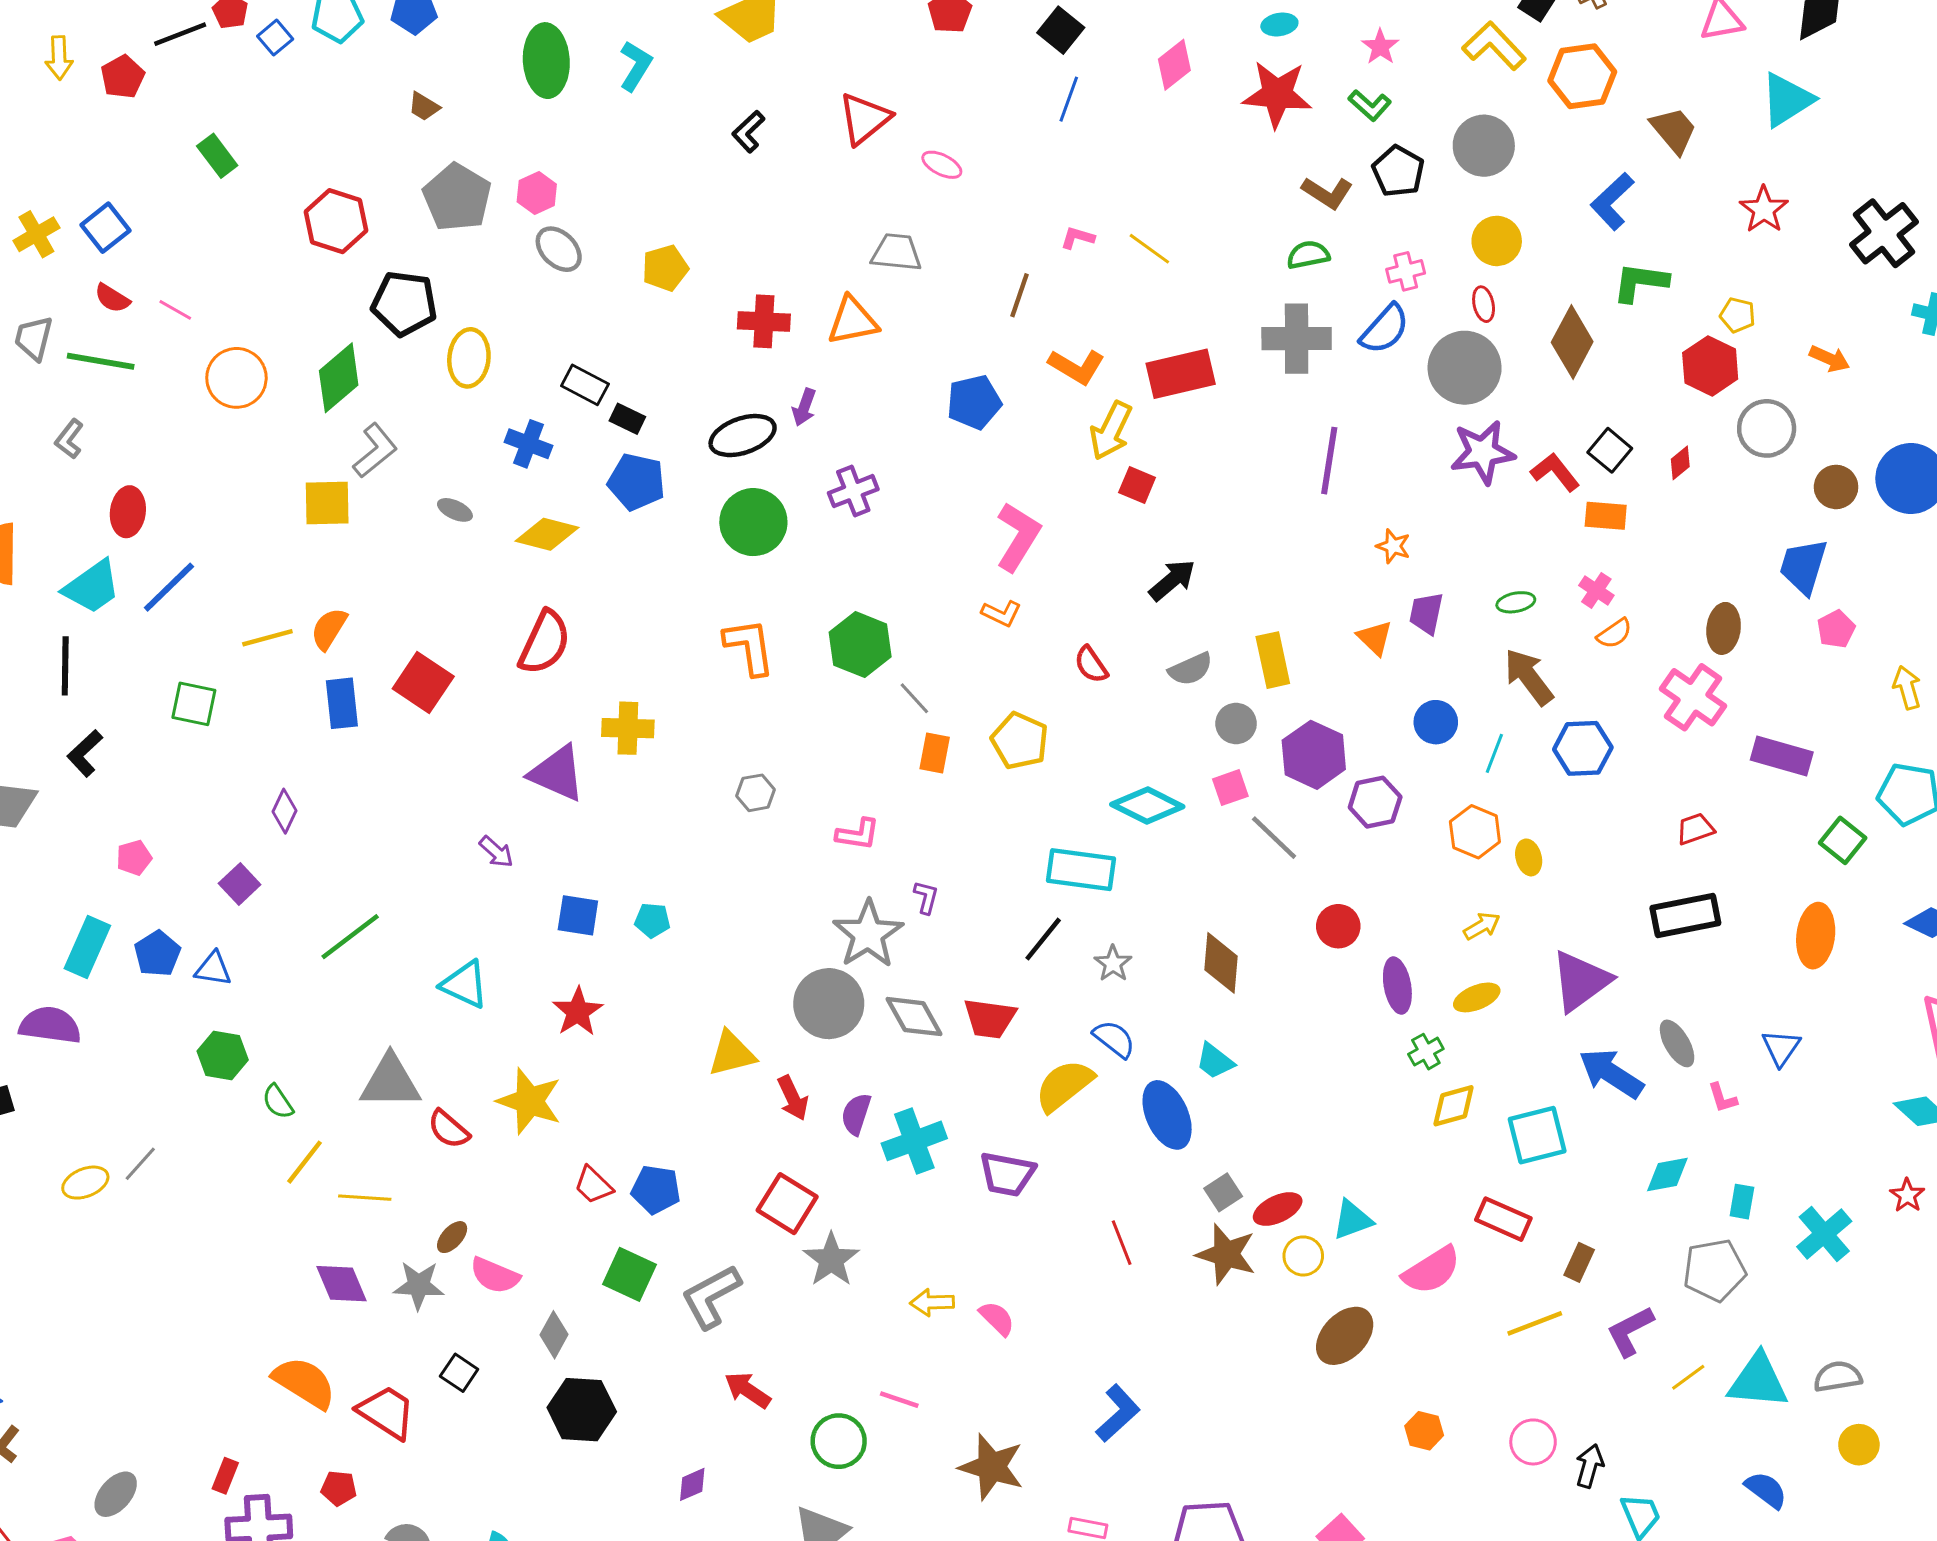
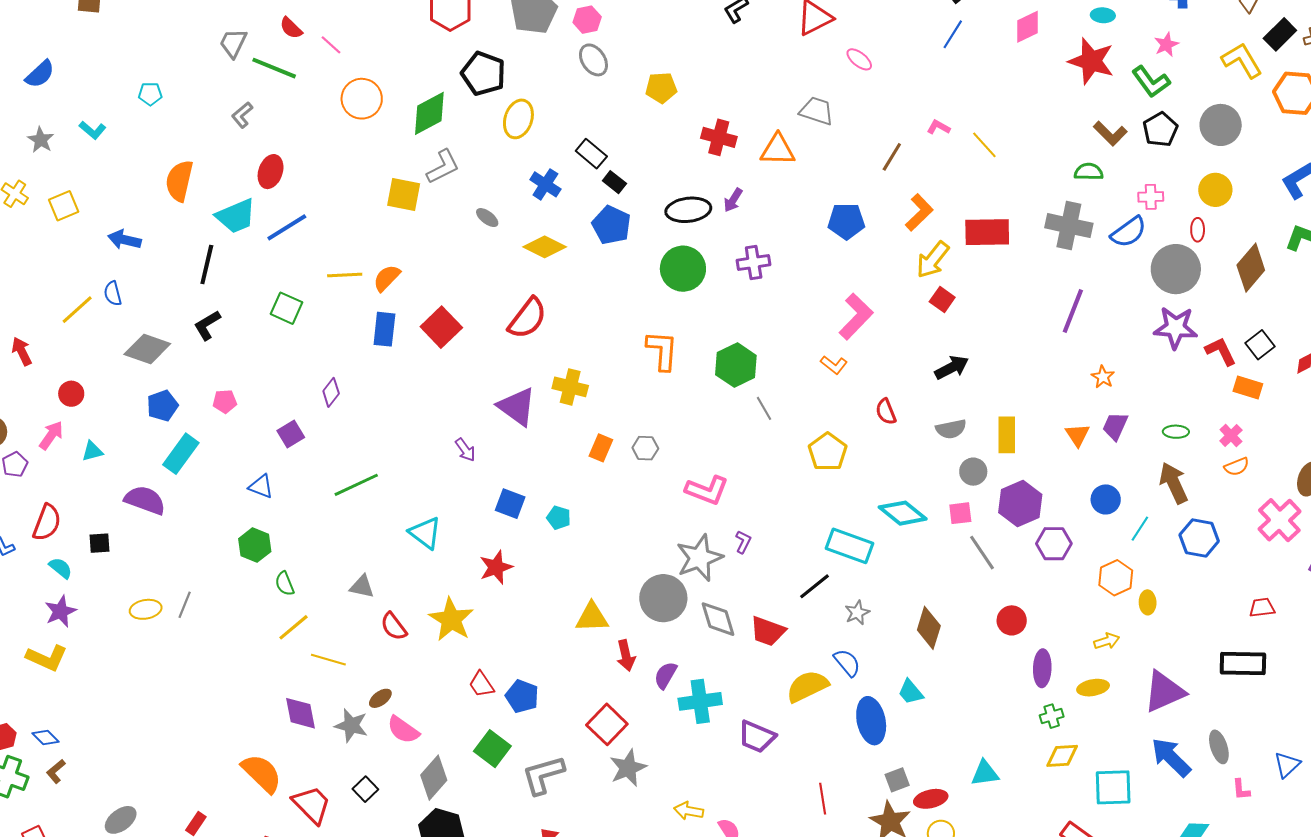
green L-shape: (1370, 105) -> (1151, 82), size x1.4
orange L-shape: (1077, 367) -> (919, 212), turned -87
orange rectangle: (935, 753) -> (601, 448), moved
pink L-shape: (858, 834) -> (707, 490), size x1.4
blue pentagon: (157, 954) -> (162, 406), moved
gray triangle: (390, 1082) -> (362, 587), size x0.6
gray line: (140, 1164) -> (185, 605), turned -32
cyan triangle: (1352, 1220) -> (985, 773), moved
gray diamond: (554, 1335) -> (434, 778), size x1.4

